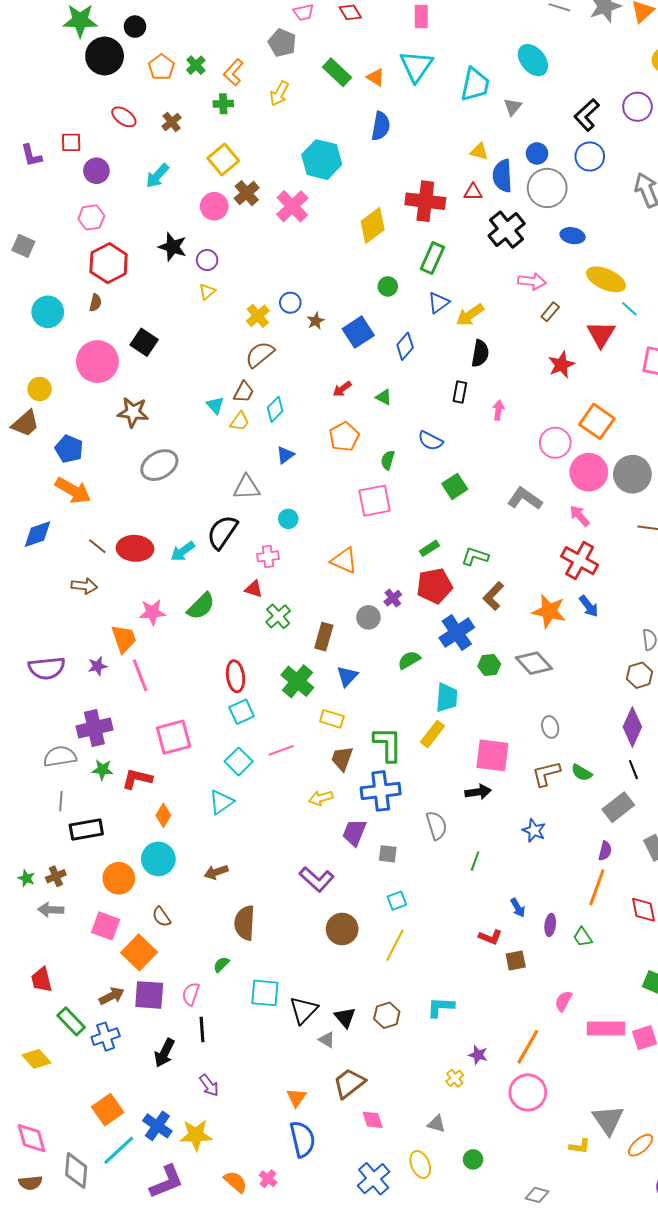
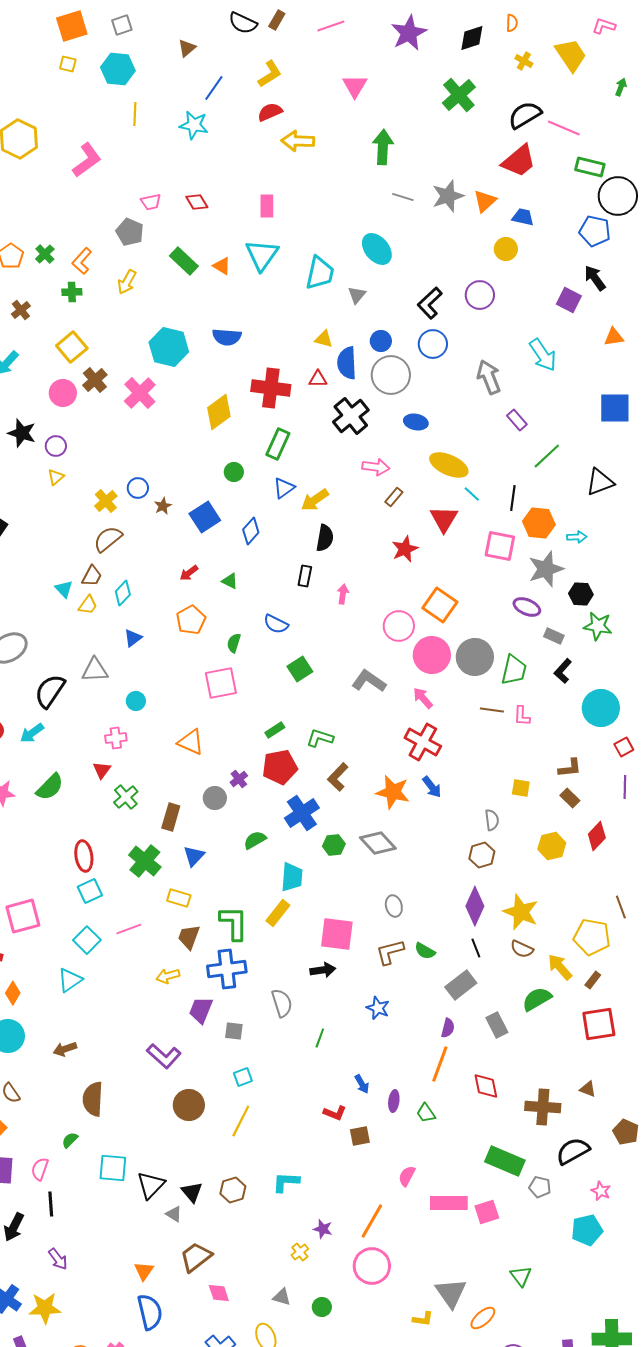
blue semicircle: (381, 126) -> (227, 337), moved, turned 84
black semicircle: (222, 532) -> (50, 691), moved
red triangle: (254, 589) -> (102, 770), turned 48
green circle: (473, 1159) -> (322, 1307), moved

